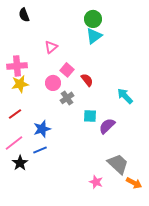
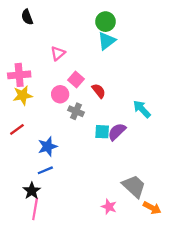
gray cross: (67, 98) -> (76, 111), turned -32
purple semicircle: (107, 126) -> (117, 132), moved
pink line: (14, 143) -> (35, 209), moved, turned -42
black star: (20, 163) -> (32, 191), moved

